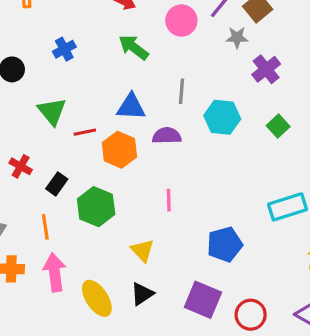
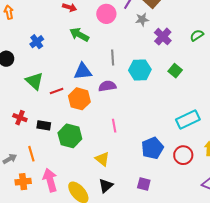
black rectangle: (57, 184) -> (44, 125), turned 72
orange line: (45, 227) -> (31, 154), moved
purple square: (203, 300) -> (144, 184), size x0.6
red circle: (251, 315) -> (183, 155), moved

